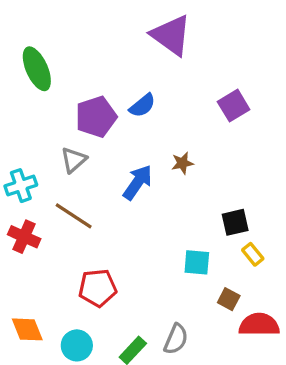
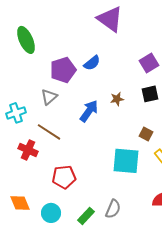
black square: (235, 222) -> (150, 94), moved
red cross: (24, 237) -> (28, 150), moved
cyan square: (197, 262) -> (126, 161), size x1.6
brown square: (229, 299) -> (146, 134), moved

